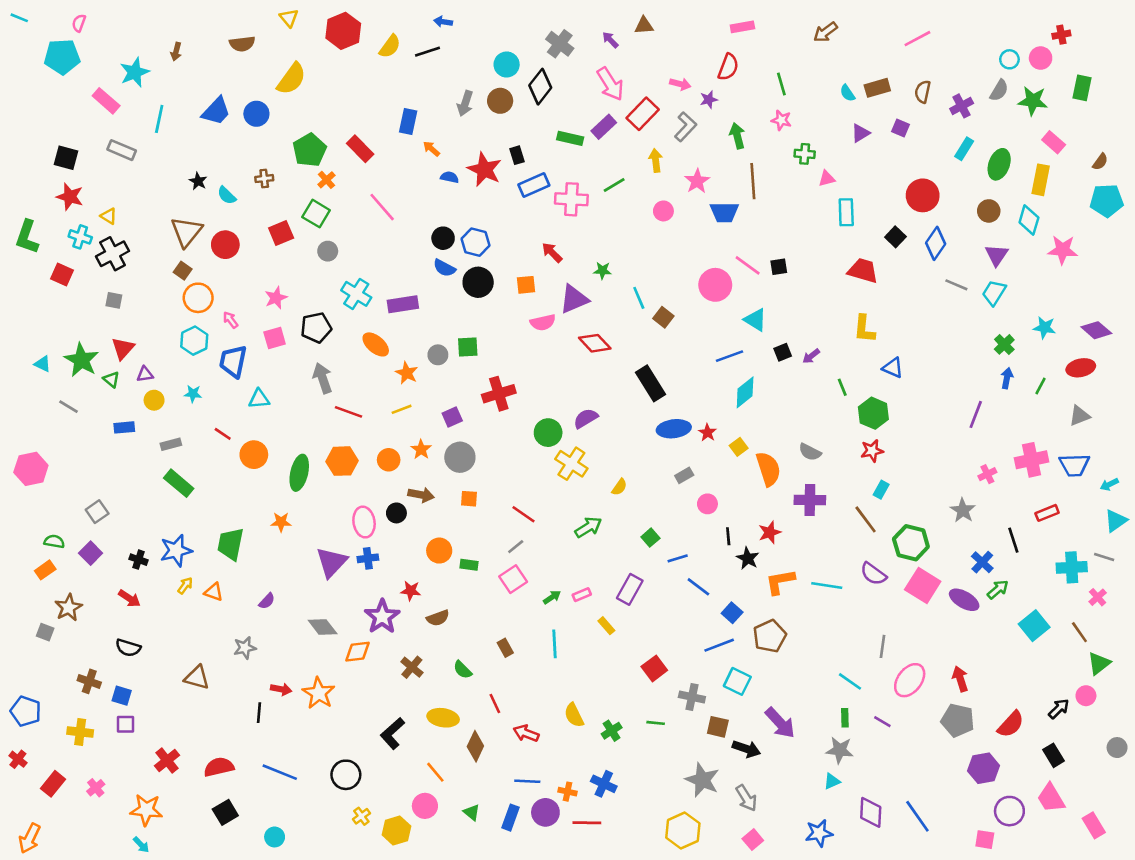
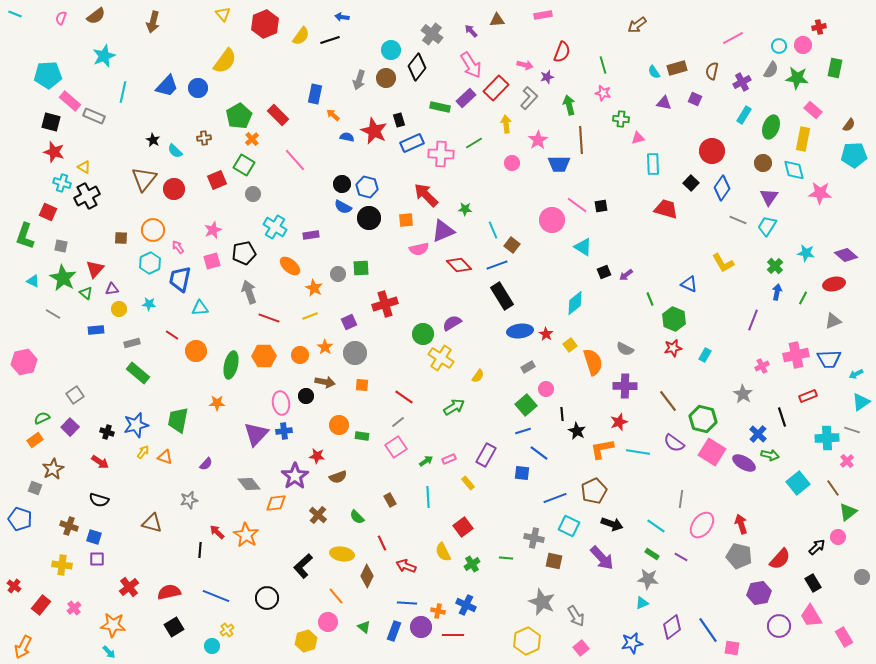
pink rectangle: (742, 27) -> (543, 15), moved
pink line: (917, 39) -> (733, 38), moved
brown semicircle: (242, 44) -> (96, 16), moved, turned -30
brown arrow: (176, 52) -> (153, 22), moved, size x1.5
cyan pentagon: (62, 57) -> (48, 75), moved
pink rectangle: (106, 101) -> (70, 101), moved
purple triangle: (860, 133) -> (664, 103), turned 42
cyan diamond: (1029, 220) -> (794, 170), turned -30
green L-shape: (27, 237) -> (25, 236), moved
red arrow: (552, 252) -> (426, 195), size x1.5
brown square: (183, 271) -> (121, 238), moved, turned -32
gray square: (114, 300) -> (61, 246), moved
purple rectangle: (403, 304) -> (311, 235), size x0.7
yellow L-shape: (864, 329) -> (723, 263), moved, turned -35
blue line: (730, 356) -> (497, 265), moved
cyan rectangle: (881, 490) -> (705, 355), moved
red star: (770, 532) -> (619, 422), moved
green square: (650, 538) -> (526, 405), moved, size x1.5
green semicircle: (54, 541) -> (42, 418), turned -35
green arrow: (998, 589) -> (770, 455), turned 54
blue square: (732, 613) -> (522, 473), moved, turned -35
red square: (654, 668) -> (463, 527), moved
red arrow: (281, 689) -> (217, 532), turned -147
blue pentagon: (26, 711) -> (20, 519), moved
green rectangle: (845, 718) -> (652, 554), turned -56
black arrow: (746, 749) -> (612, 524), moved
purple diamond: (871, 812) -> (672, 627), turned 50
yellow cross: (361, 816) -> (227, 630), moved
pink square: (985, 840) -> (732, 648), moved

